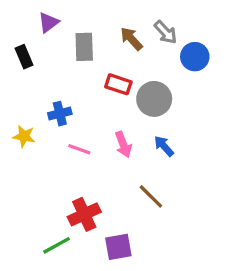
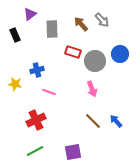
blue circle: (195, 57) -> (120, 54), moved
pink arrow: (123, 144) -> (92, 89), moved
blue arrow: (164, 146) -> (116, 121), moved
red cross: (84, 214) -> (36, 120), moved

